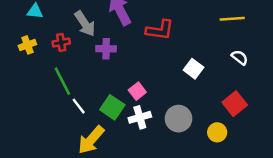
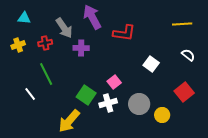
pink square: (137, 91) -> (114, 82), moved
white line: (79, 106) -> (30, 94), moved
yellow circle: (217, 132) -> (162, 115), moved

